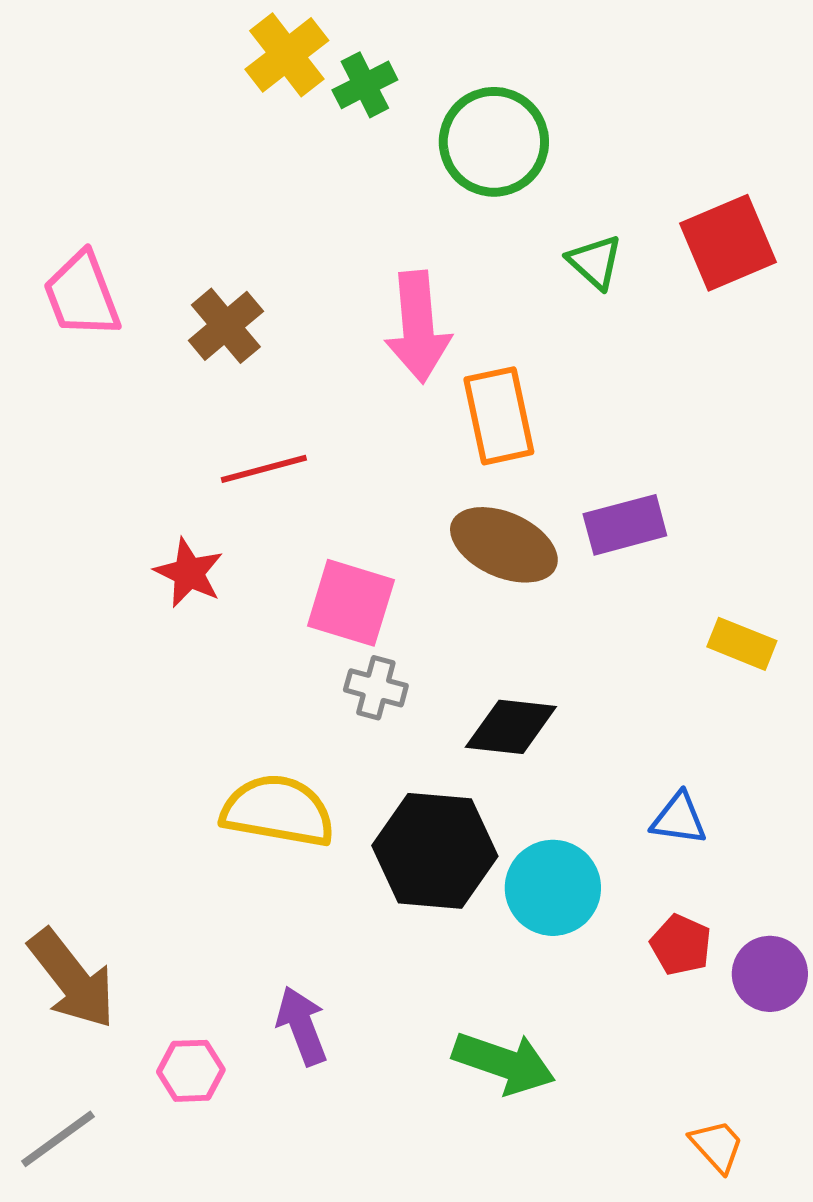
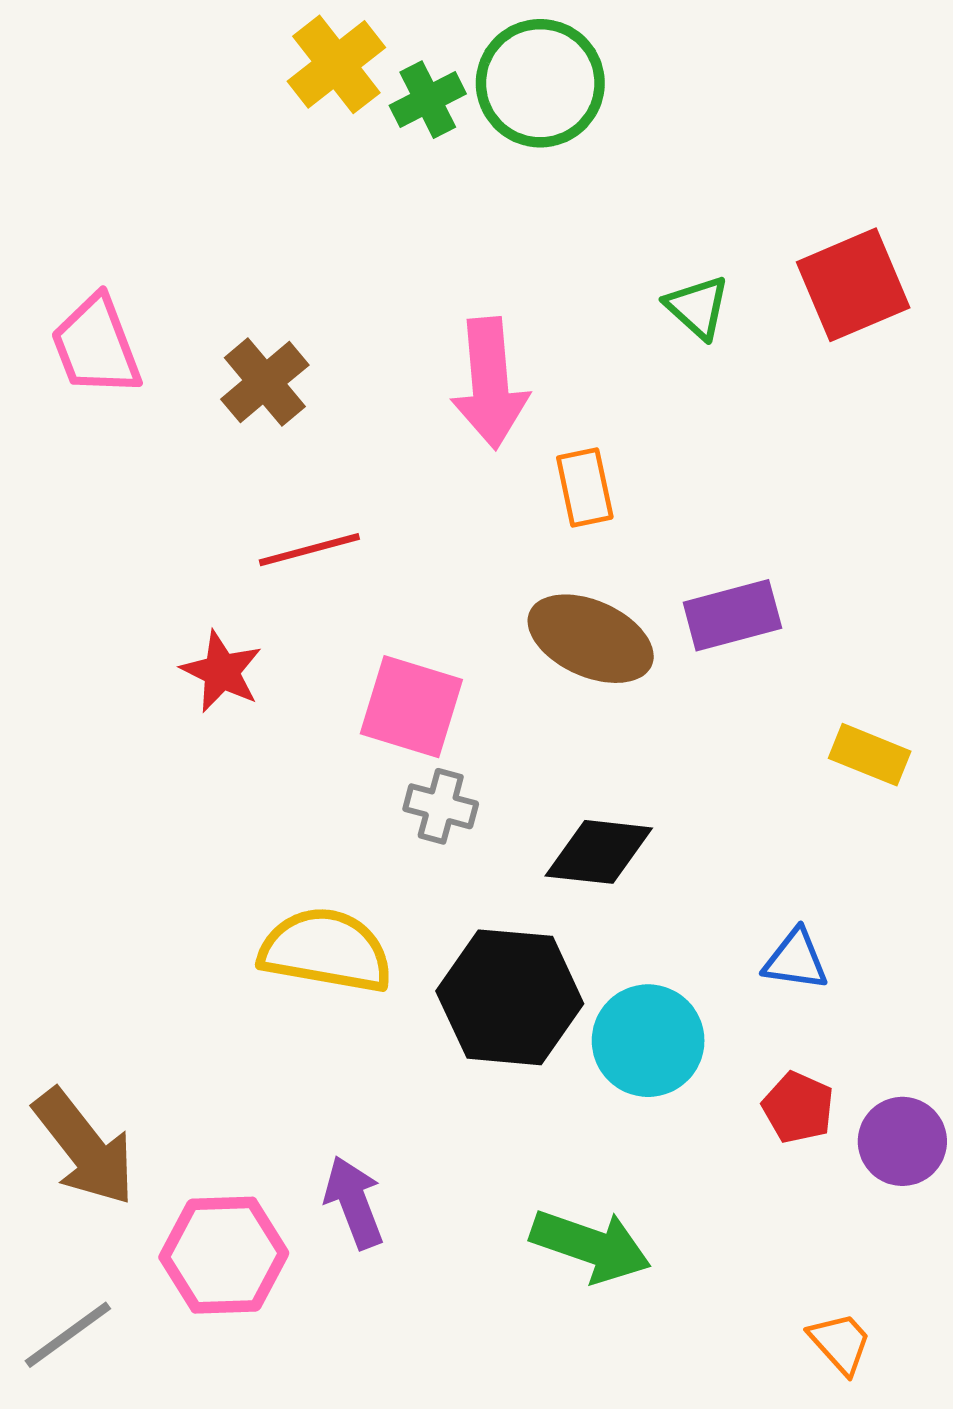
green circle: (494, 142) -> (540, 83), moved
orange rectangle: (499, 416) -> (585, 488), size x0.7
pink hexagon: (191, 1071) -> (224, 1255), size x1.6

